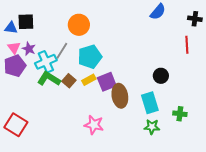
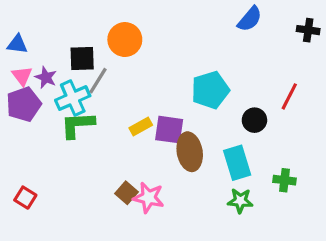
black square: (26, 22) -> (82, 58), moved
red line: (187, 45) -> (289, 96), moved, turned 30
cyan pentagon: (90, 57) -> (210, 90), moved
green L-shape: (49, 79) -> (77, 125), turned -35
brown square: (69, 81) -> (126, 193), moved
purple square: (107, 82) -> (169, 130), turned 30
red square: (16, 125) -> (25, 198), size x0.6

